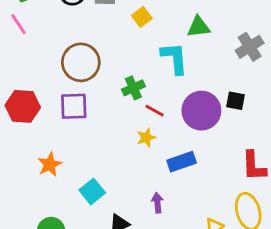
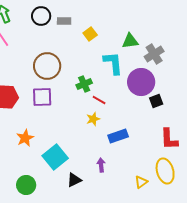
gray cross: (250, 47) -> (154, 54), moved
black square: (235, 101) -> (156, 101), moved, turned -32
purple circle: (201, 111) -> (141, 82), moved
cyan square: (92, 191) -> (55, 157), size x1.4

